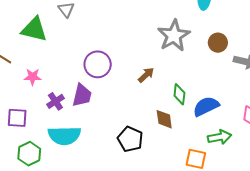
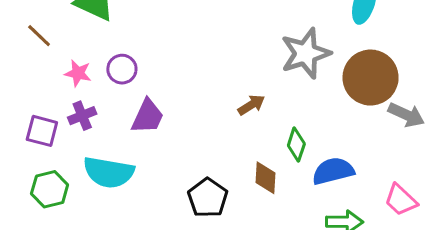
brown circle: (218, 43) -> (371, 78), size x1.8
purple circle: (98, 64) -> (122, 69), moved, size x0.7
purple cross: (55, 101) -> (82, 116), moved

